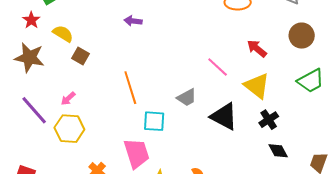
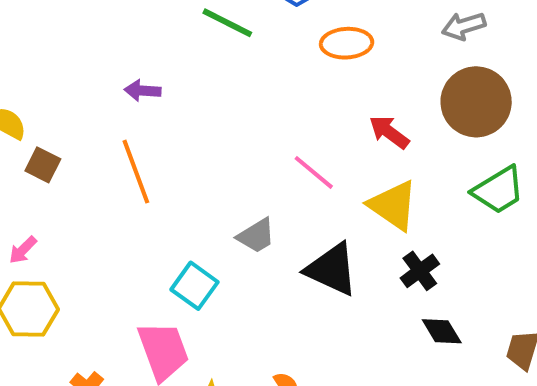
brown circle: (302, 36) -> (476, 102), size x1.4
orange line: (130, 88) -> (136, 172), moved
cyan square: (154, 121) -> (194, 286), turned 35

